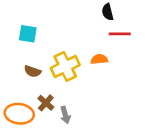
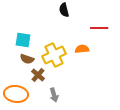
black semicircle: (108, 12) -> (64, 10), moved
cyan square: (28, 34) -> (23, 40), moved
brown cross: (46, 103) -> (38, 75), moved

